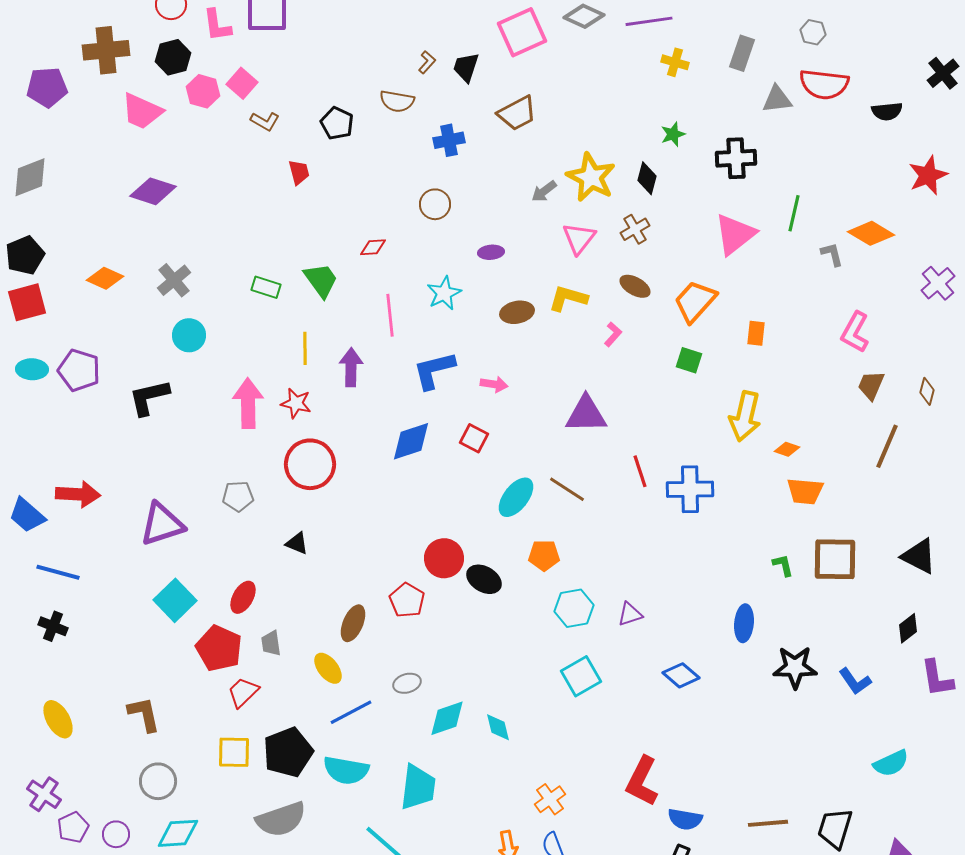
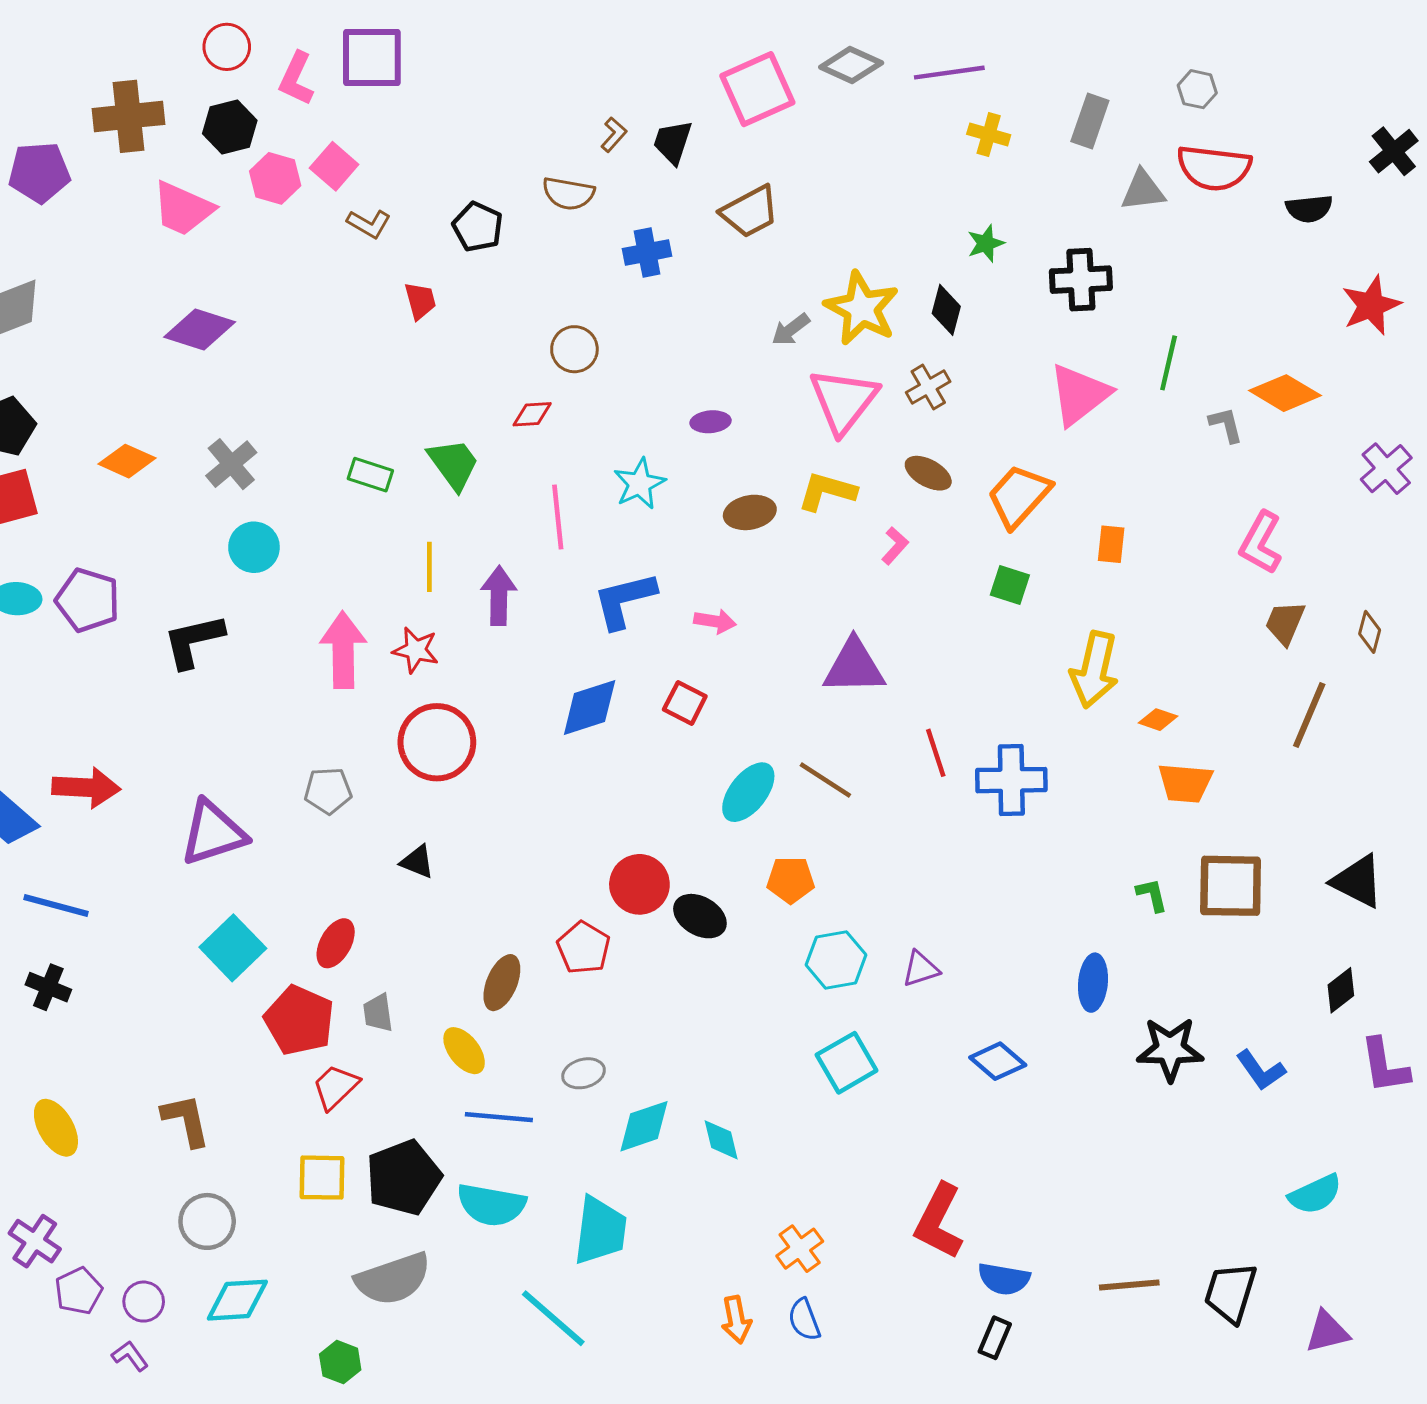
pink L-shape: (217, 25) -> (296, 79), turned 33
brown circle: (435, 204) -> (574, 349), moved
pink triangle: (579, 238) -> (844, 401), size x1.4
blue line: (351, 712) -> (499, 1117), turned 33

